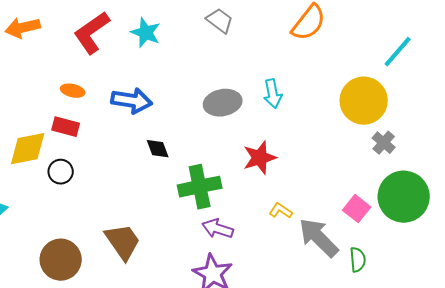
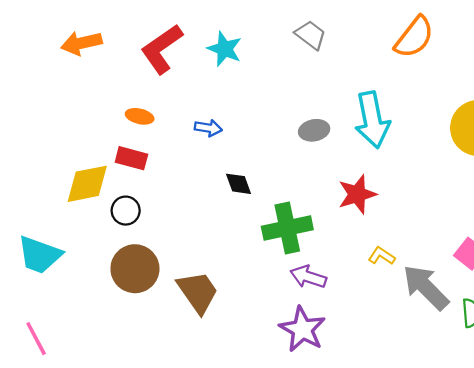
cyan arrow: (273, 94) -> (372, 120), size x1.6
blue arrow: (132, 101) -> (208, 128), size x0.6
gray ellipse: (223, 103) -> (314, 130), size x0.7
brown circle: (61, 260) -> (135, 269), moved

